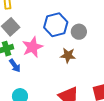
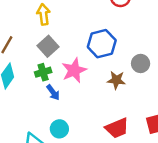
gray circle: (79, 32) -> (141, 63), moved

